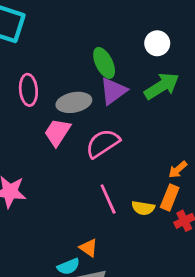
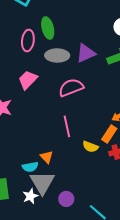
green ellipse: (104, 63) -> (48, 28), moved
pink trapezoid: (57, 132) -> (28, 80), moved
yellow semicircle: (143, 208) -> (90, 147), moved

